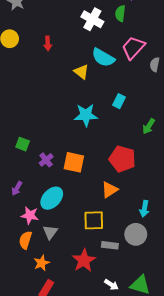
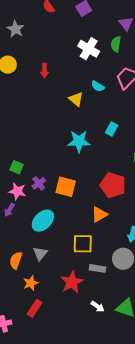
cyan semicircle: (103, 58) -> (98, 86), size x0.6
pink star: (30, 215) -> (17, 191), moved

